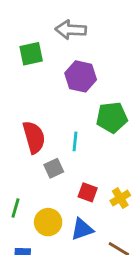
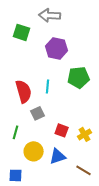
green square: (31, 54) -> (22, 32), turned 30
cyan line: (75, 141) -> (48, 86), moved
green line: (16, 208) -> (16, 132), moved

